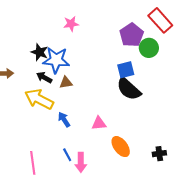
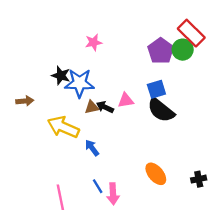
green circle: (149, 48) -> (183, 50), moved
black arrow: (44, 77) -> (105, 107), moved
pink triangle: (99, 123) -> (126, 100), moved

